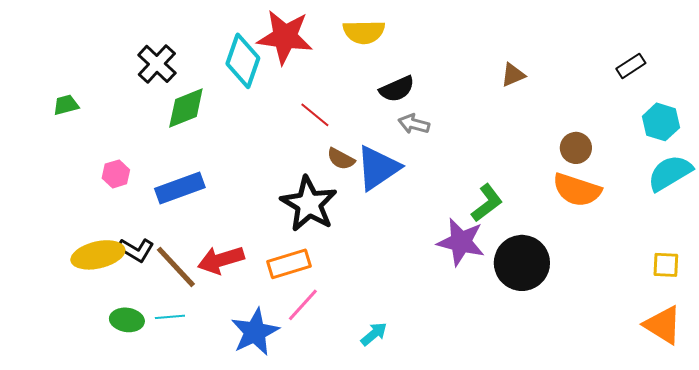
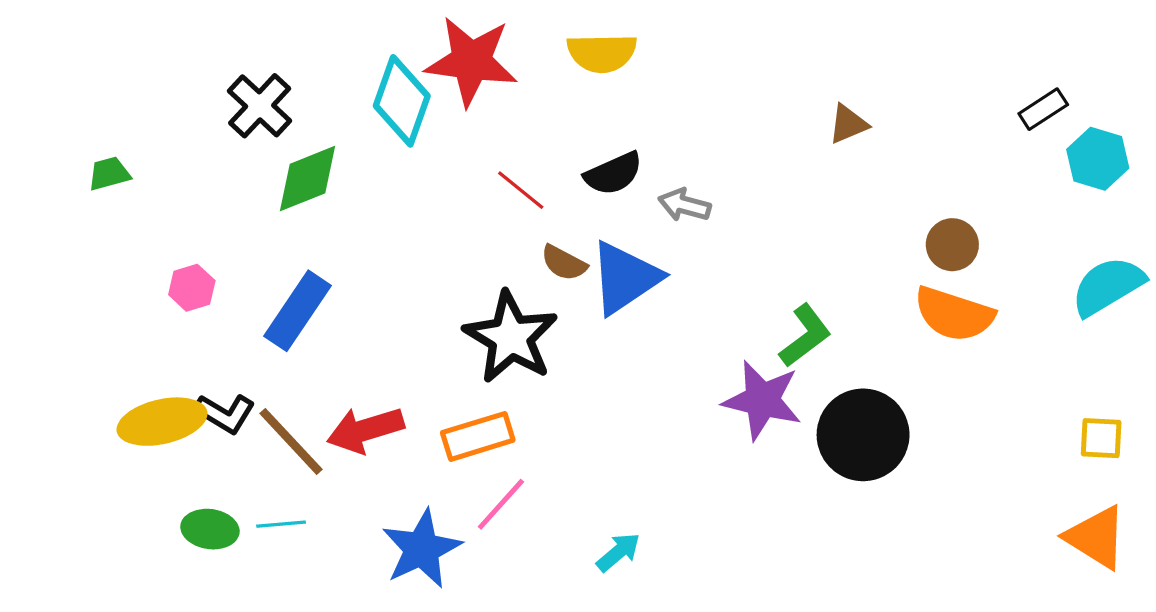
black semicircle: (397, 89) -> (613, 174), moved
cyan hexagon: (661, 122) -> (1098, 159), moved
blue rectangle: (180, 188) -> (298, 311), turned -36

